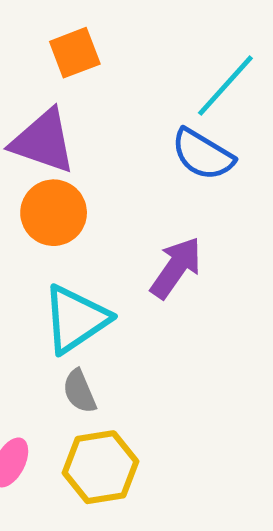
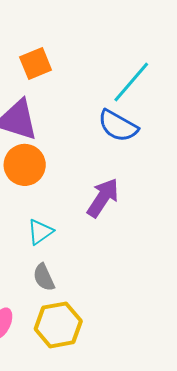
cyan triangle: (76, 319) -> (40, 232), size x0.6

